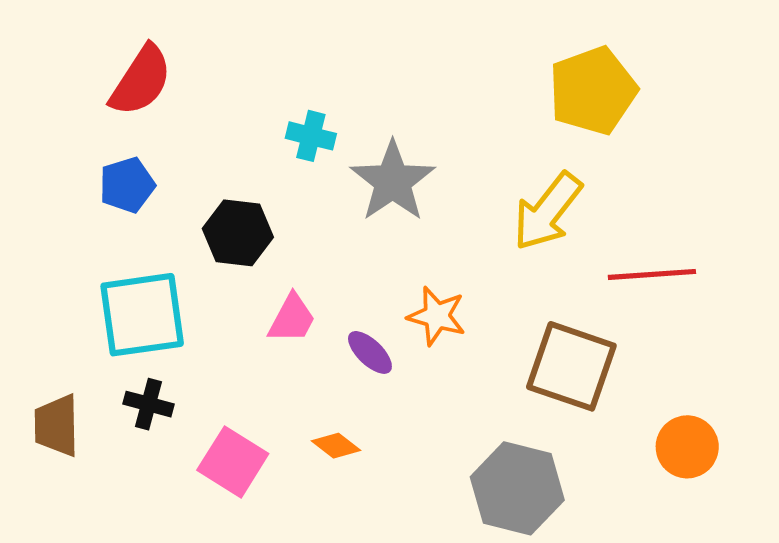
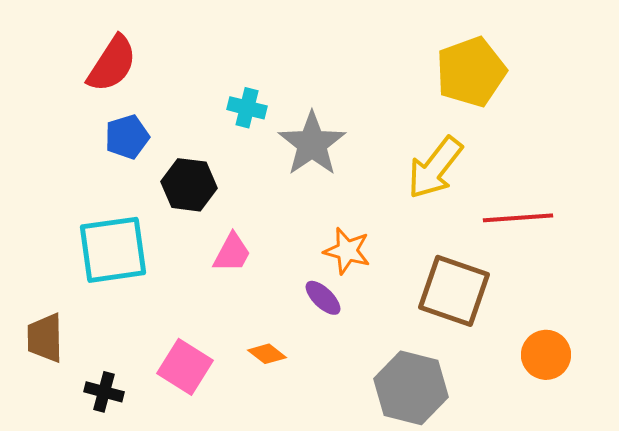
blue pentagon: (127, 185) -> (127, 137), moved
purple ellipse: (370, 352) -> (323, 298), moved
black cross: (148, 404) -> (104, 392), moved

